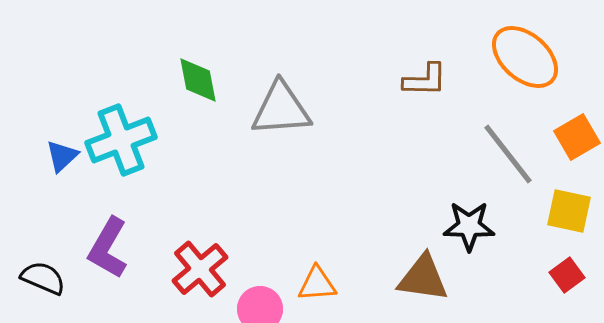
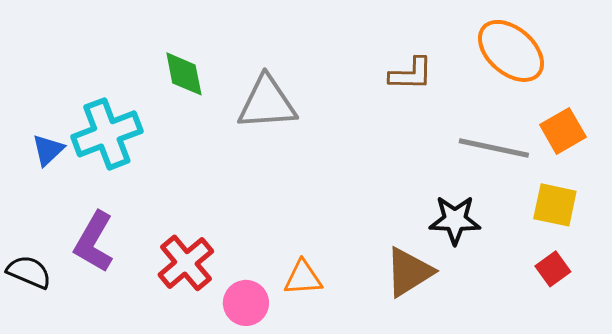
gray line: (508, 154) -> (494, 148), turned -40
brown triangle: (423, 278) -> (409, 272), turned -40

